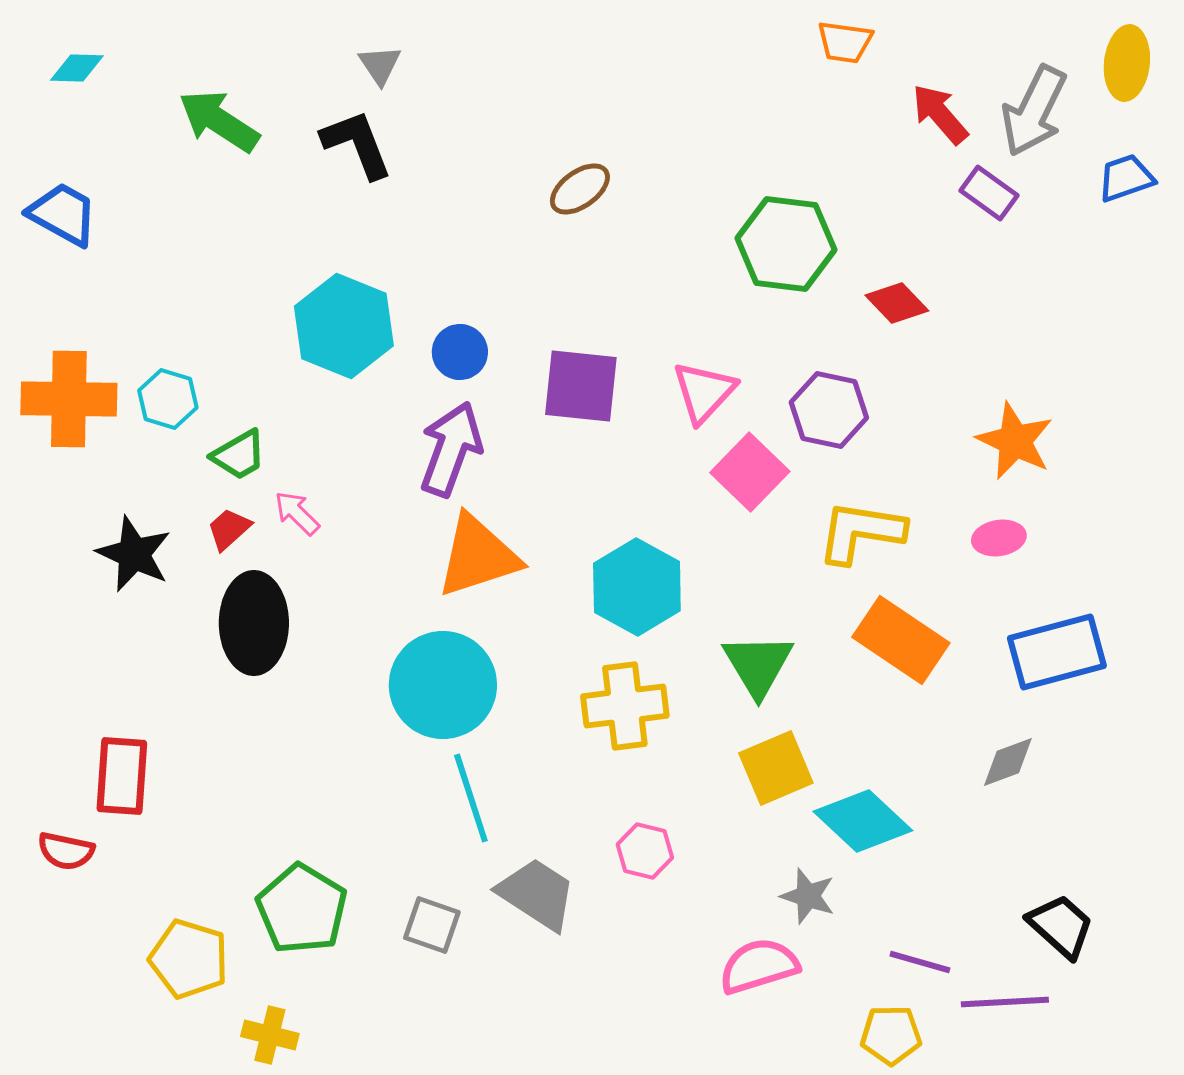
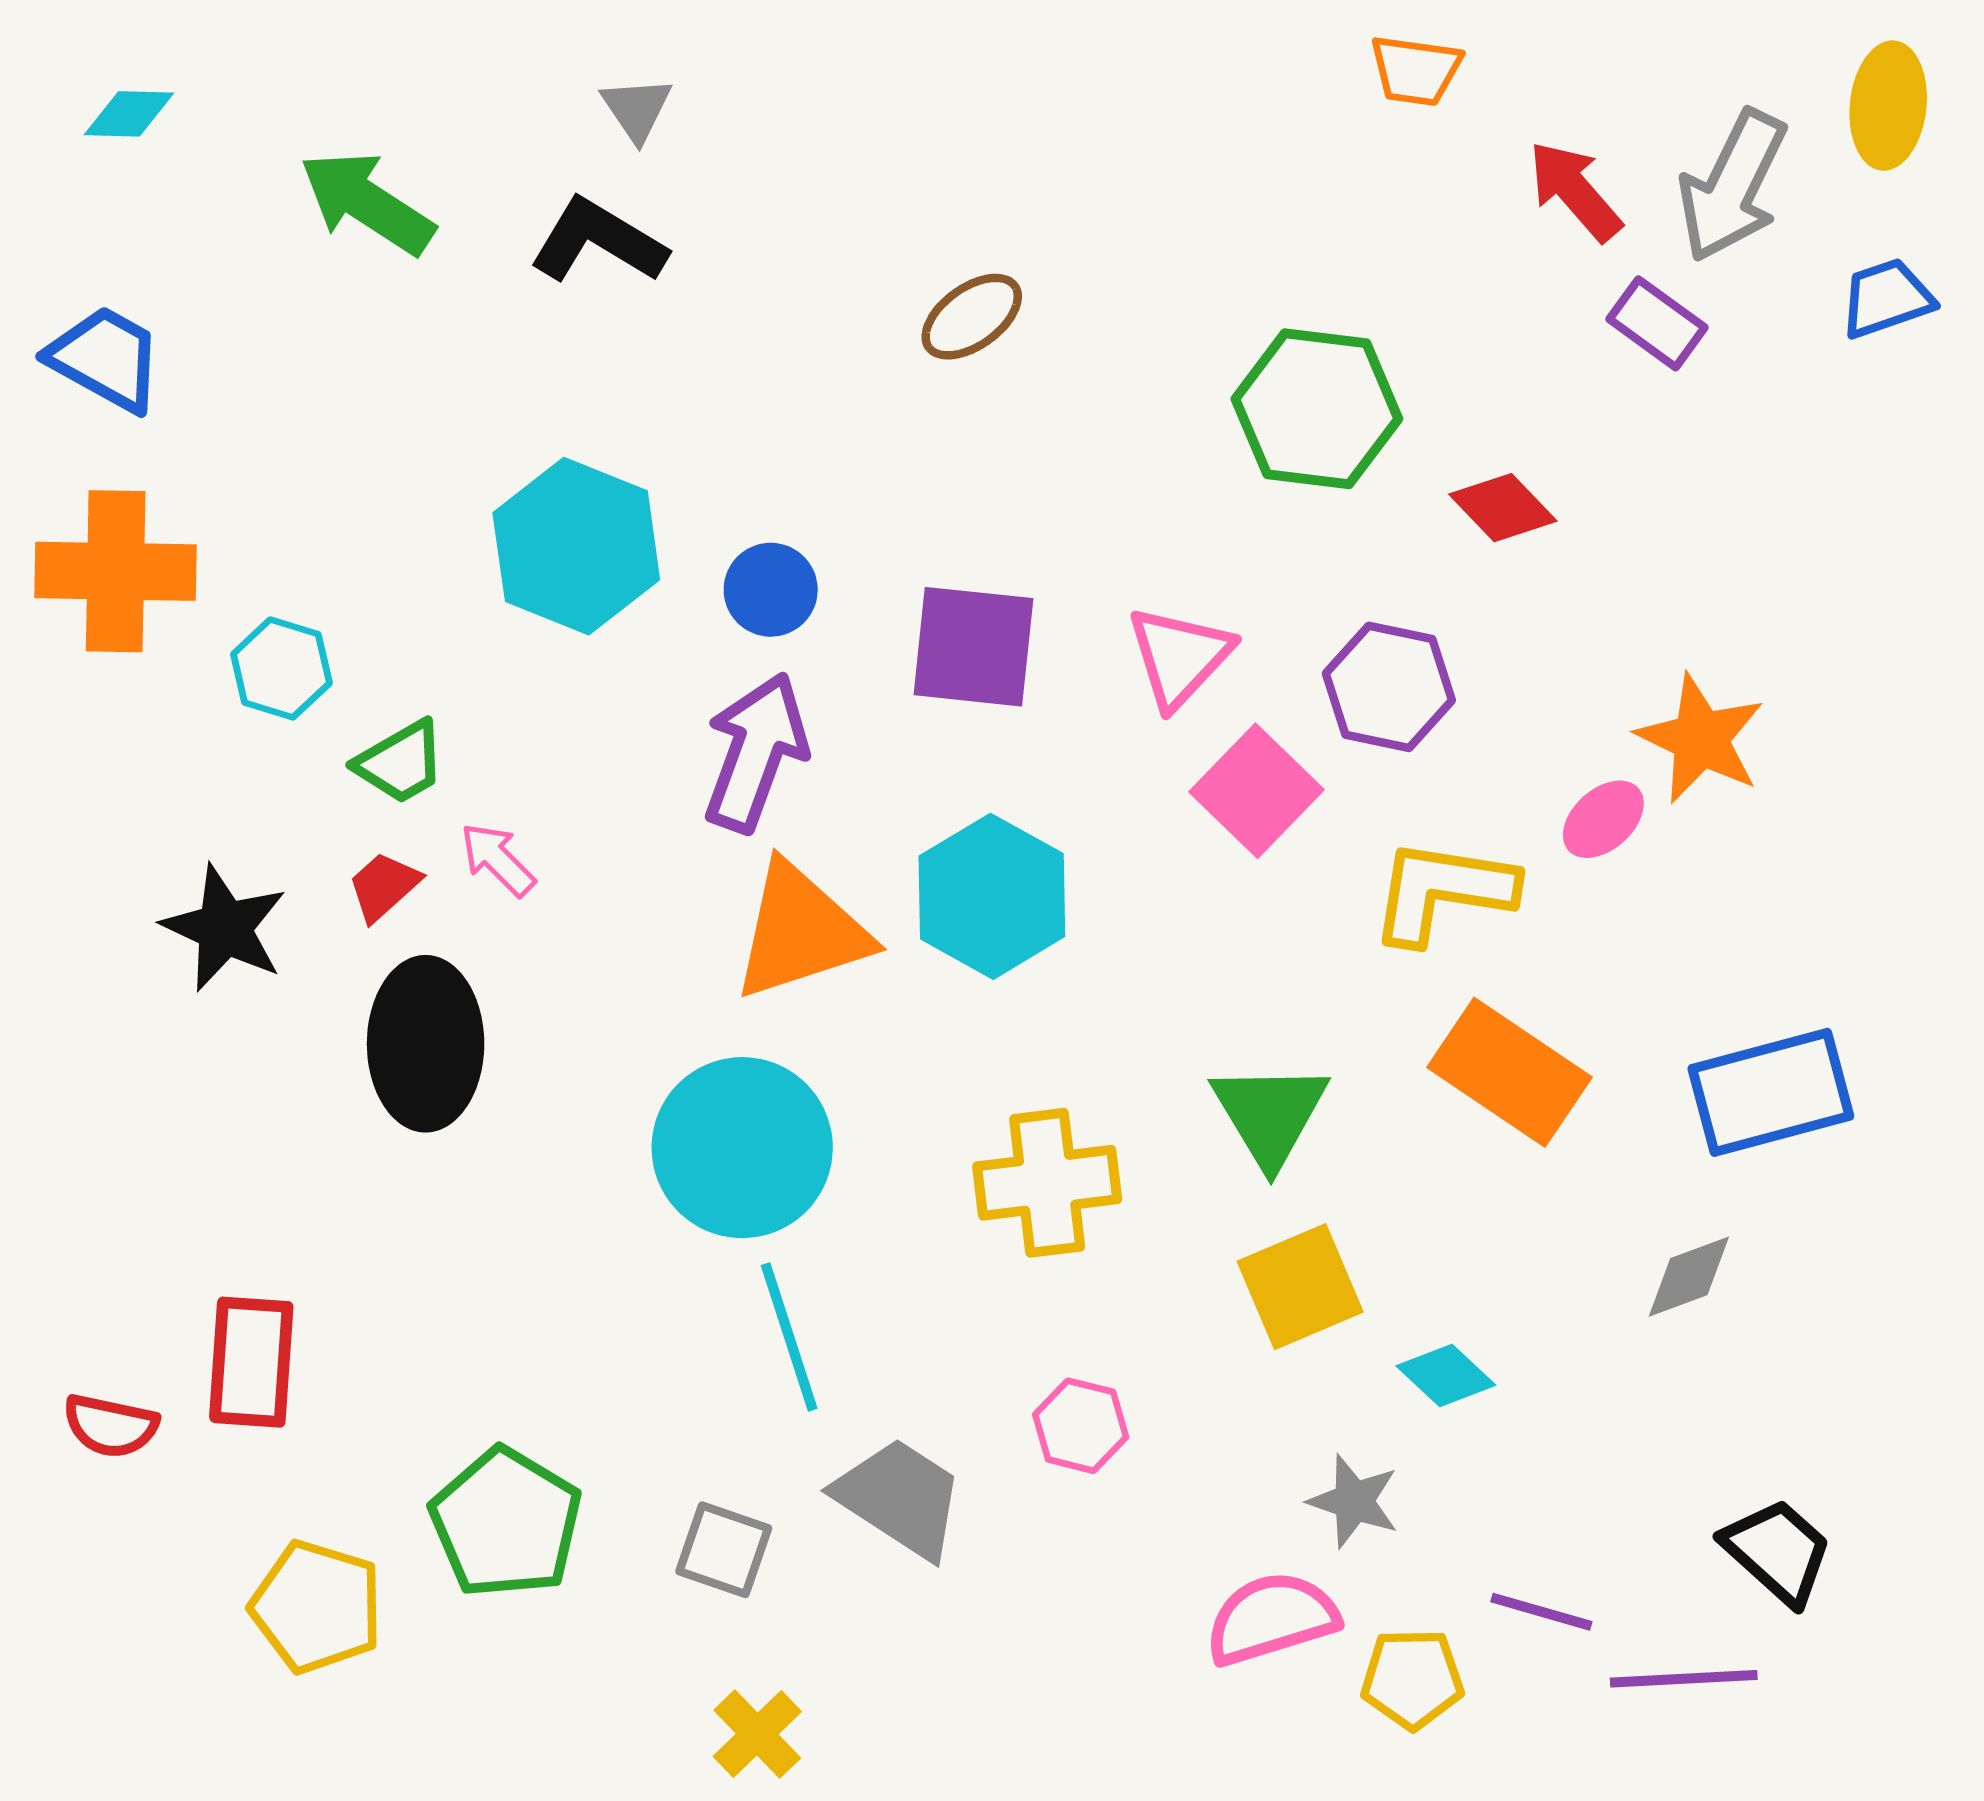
black L-shape: (357, 144) -> (598, 241), turned -38
orange cross: (69, 399) -> (116, 571), moved
pink ellipse: (999, 538) -> (1603, 819), moved, turned -33
cyan hexagon: (637, 587) -> (992, 896), moved
red rectangle: (122, 776) -> (251, 1362), moved
cyan diamond: (863, 821) -> (1446, 1375), size x0.6
yellow cross: (270, 1035) -> (757, 1734), moved, turned 32
yellow pentagon: (891, 1035) -> (1412, 1679), moved

